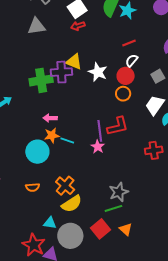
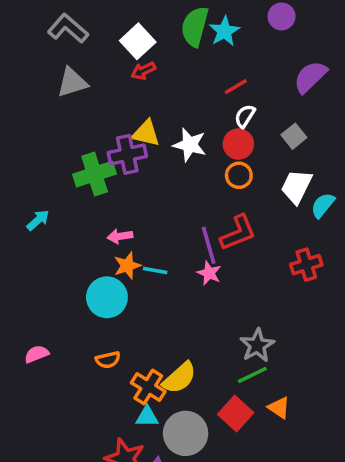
orange cross: (65, 186) -> (148, 387), moved

